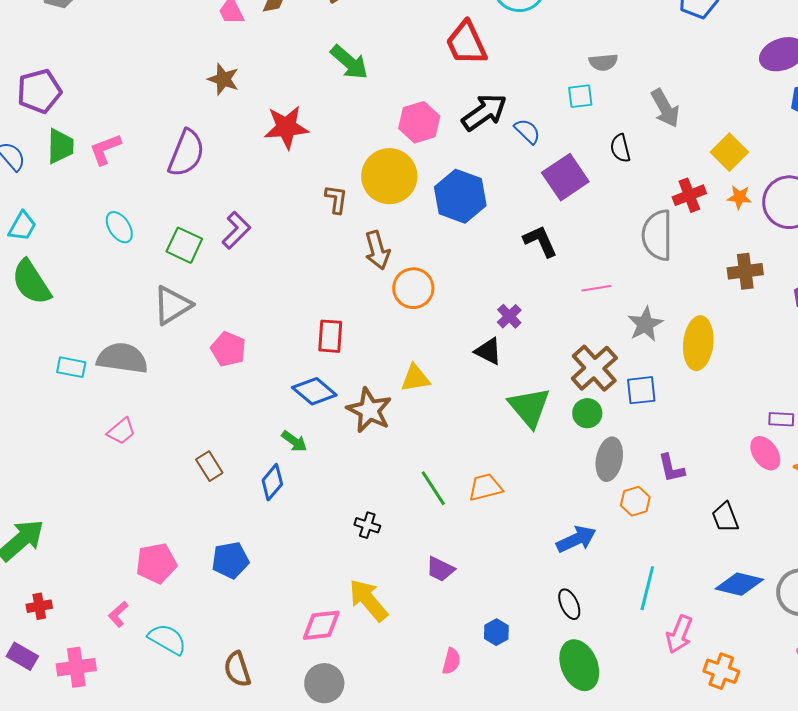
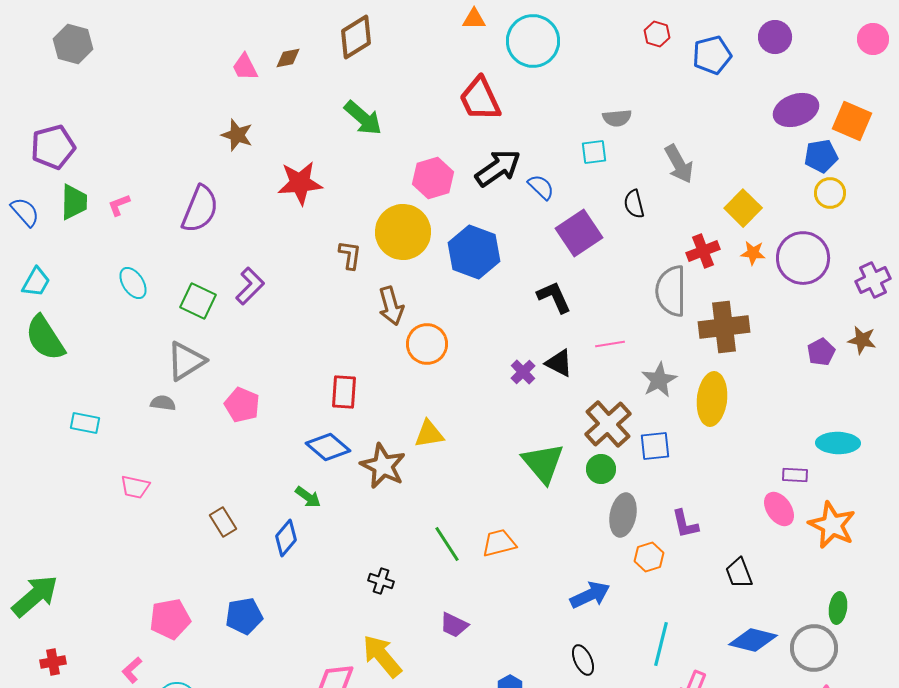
pink L-shape: (105, 149) -> (119, 205), size x0.7
brown cross: (745, 271) -> (724, 327), moved, size x1.4
black triangle: (488, 351) -> (559, 363), moved
gray semicircle: (122, 358) -> (163, 403), moved, size x0.5
pink trapezoid: (121, 431) -> (135, 487), turned 52

